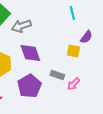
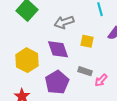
gray arrow: (21, 26) -> (64, 22), moved
yellow square: (73, 51) -> (87, 41), moved

